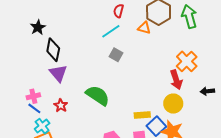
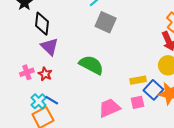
gray square: (116, 55) -> (106, 22), size x1.5
red star: (61, 105) -> (45, 74), moved
blue line: (34, 108) -> (52, 100), moved

